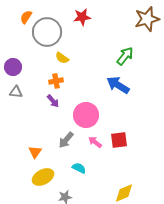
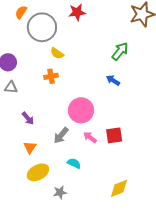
blue arrow: (118, 85) -> (113, 80), size x0.6
purple arrow: (53, 101) -> (28, 118), moved

